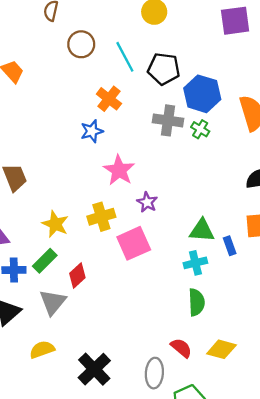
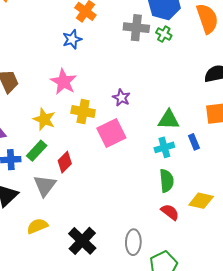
pink star: (119, 170) -> (63, 82), moved
yellow cross: (101, 217) -> (83, 111), turned 30
blue rectangle: (230, 246) -> (194, 142), moved
red semicircle: (181, 348) -> (170, 212), moved
yellow diamond: (221, 349) -> (201, 201), moved

